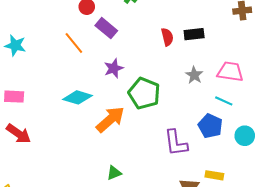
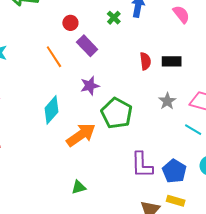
cyan diamond: (78, 97) -> (51, 110), turned -72
blue pentagon: (210, 126) -> (174, 171), moved

